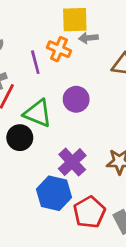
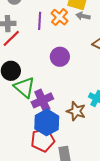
green triangle: (38, 113) -> (24, 87), moved
blue hexagon: (54, 193) -> (47, 122), moved

